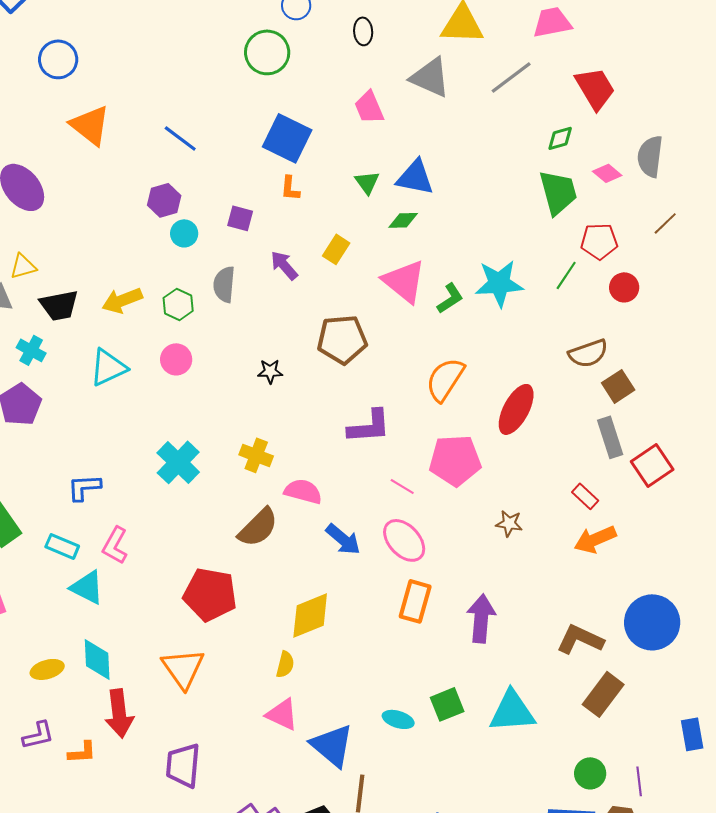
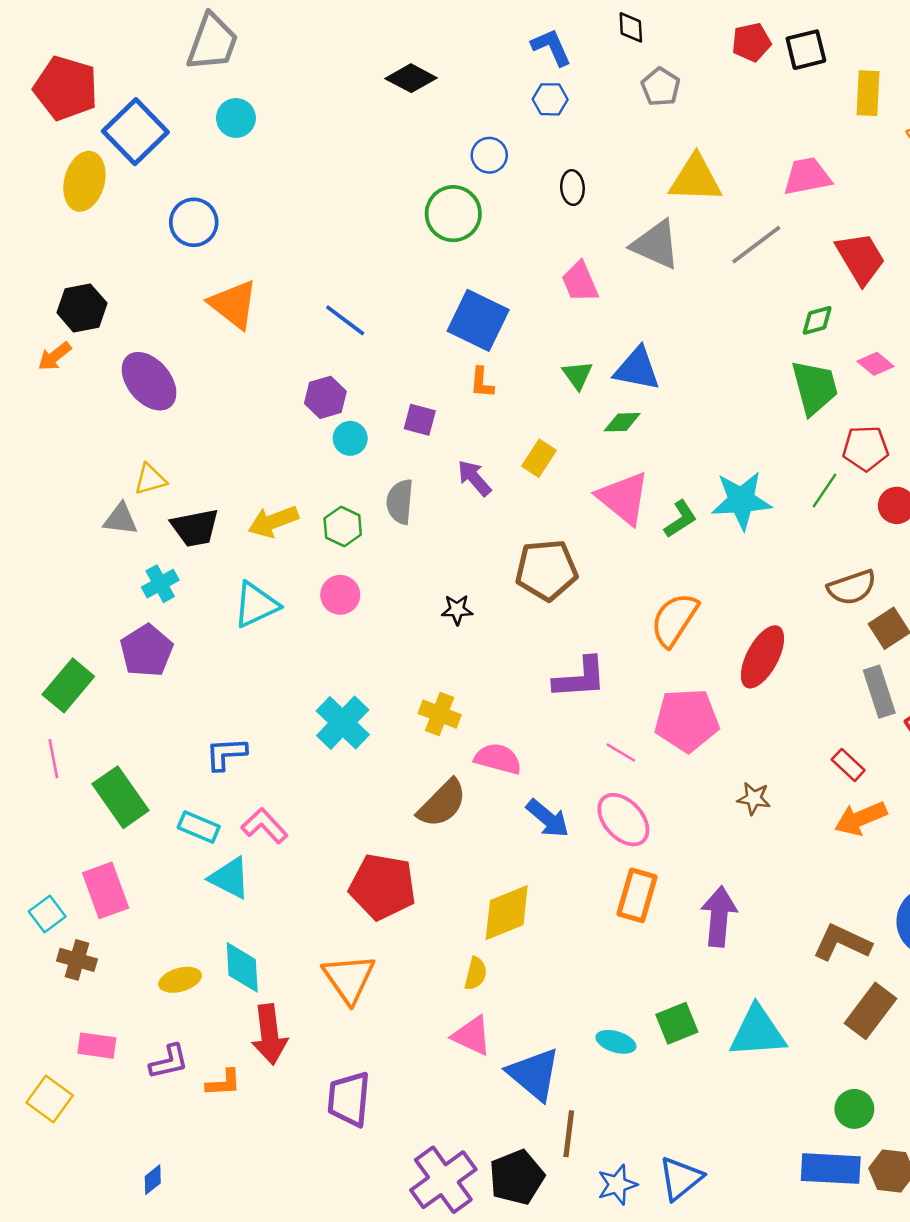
cyan cross: (31, 350) -> (160, 584), turned 32
pink L-shape: (115, 545) -> (265, 826), turned 108

